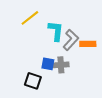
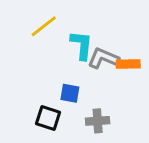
gray L-shape: (71, 40) -> (103, 58), turned -110
gray cross: (61, 65) -> (98, 121), moved

